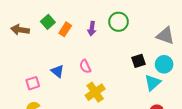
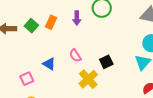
green square: (48, 22) -> (31, 26), moved
black square: (139, 61) -> (106, 62), moved

